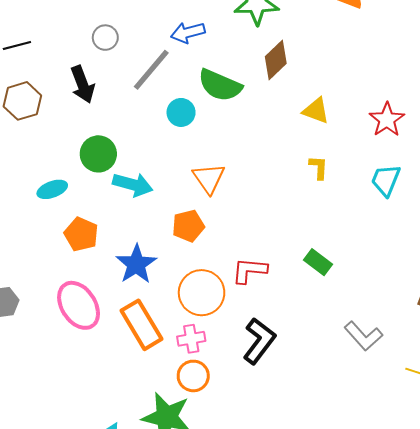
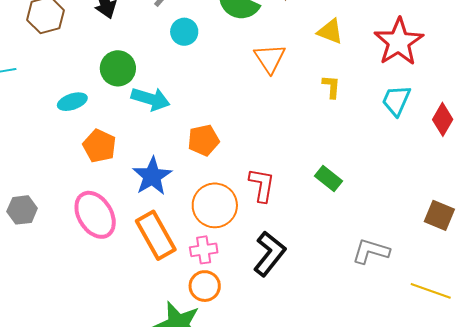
cyan circle: (181, 112) -> (184, 32), moved
red star: (387, 120) -> (399, 42), size x1.4
orange triangle: (209, 178) -> (270, 58), moved
red L-shape: (249, 270) -> (262, 185), turned 93
gray L-shape: (363, 336) -> (371, 251), turned 147

